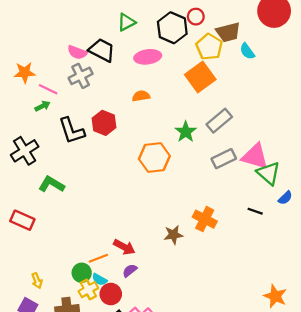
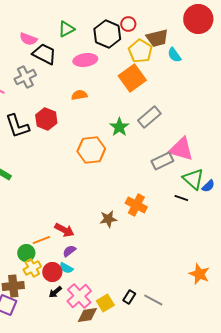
pink semicircle: (77, 52) -> (28, 39), moved
gray rectangle: (224, 159) -> (162, 161), moved
green triangle: (268, 173) -> (193, 179), moved
cyan semicircle: (100, 279) -> (66, 268), moved

